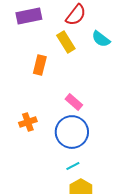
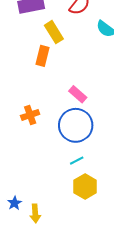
yellow rectangle: (66, 42) -> (54, 32), moved

